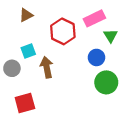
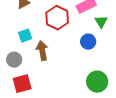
gray circle: (12, 68) -> (14, 60), moved
green circle: (106, 82) -> (97, 82), moved

